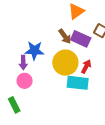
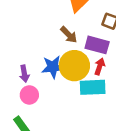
purple rectangle: (81, 39) -> (97, 45), moved
blue star: (34, 51) -> (53, 67), moved

